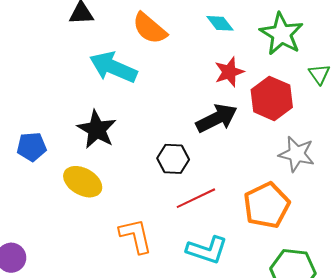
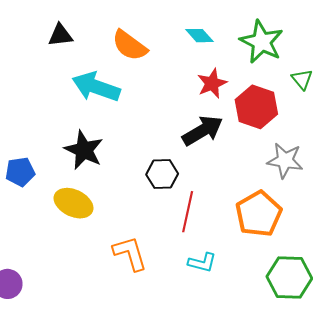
red line: (196, 198) -> (188, 212), turned -48
cyan L-shape: (207, 250) -> (202, 263), size x0.7

